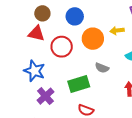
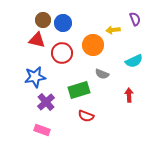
blue circle: (75, 16) -> (63, 23), moved
yellow arrow: (117, 31) -> (113, 30), moved
blue star: (34, 71) -> (35, 77), turned -30

